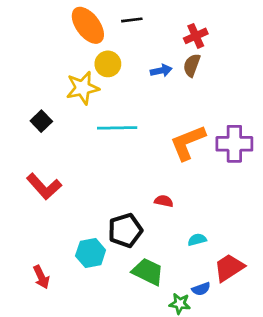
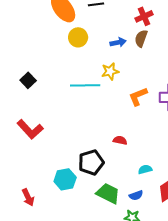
yellow star: (83, 88) -> (110, 71), moved, size x0.7
orange L-shape: (188, 142) -> (138, 96), size x0.7
blue semicircle: (201, 289) -> (136, 195), moved

